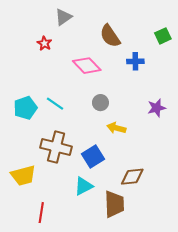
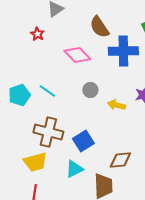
blue cross: (135, 61) -> (123, 51), size x1.8
yellow arrow: (116, 128) -> (116, 105), moved
yellow trapezoid: (23, 176) -> (35, 162), moved

